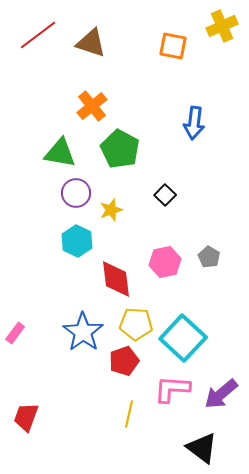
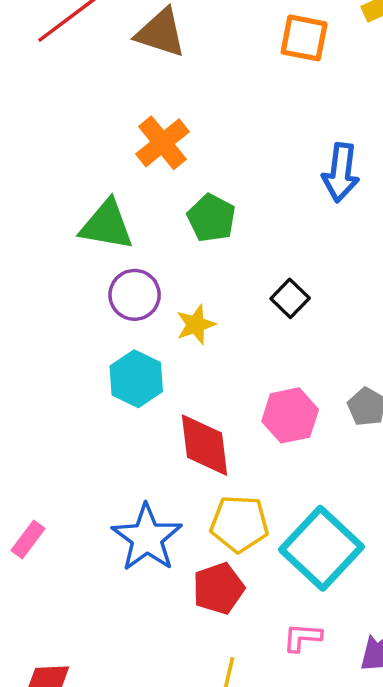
green pentagon: (120, 149) -> (211, 218), size x0.7
pink L-shape: (172, 389) -> (302, 637), size x0.6

